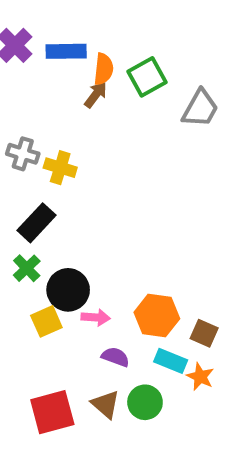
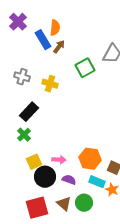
blue rectangle: (66, 51) -> (43, 40), moved, turned 60
orange semicircle: (104, 69) -> (55, 28), moved
green square: (147, 77) -> (85, 68), moved
yellow cross: (60, 168) -> (50, 84), moved
black circle: (68, 290) -> (45, 177), moved

